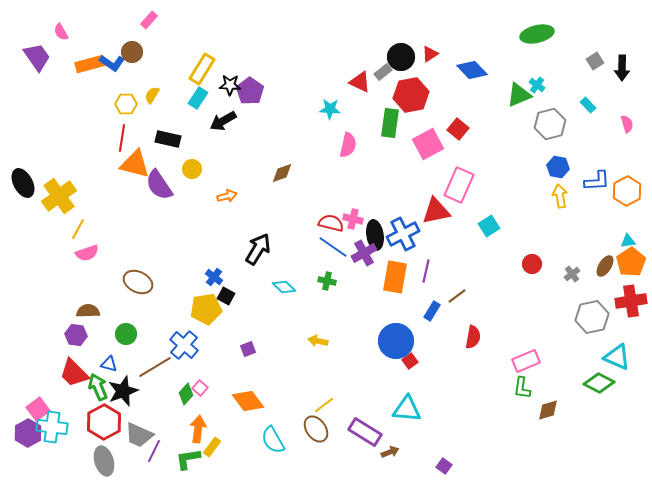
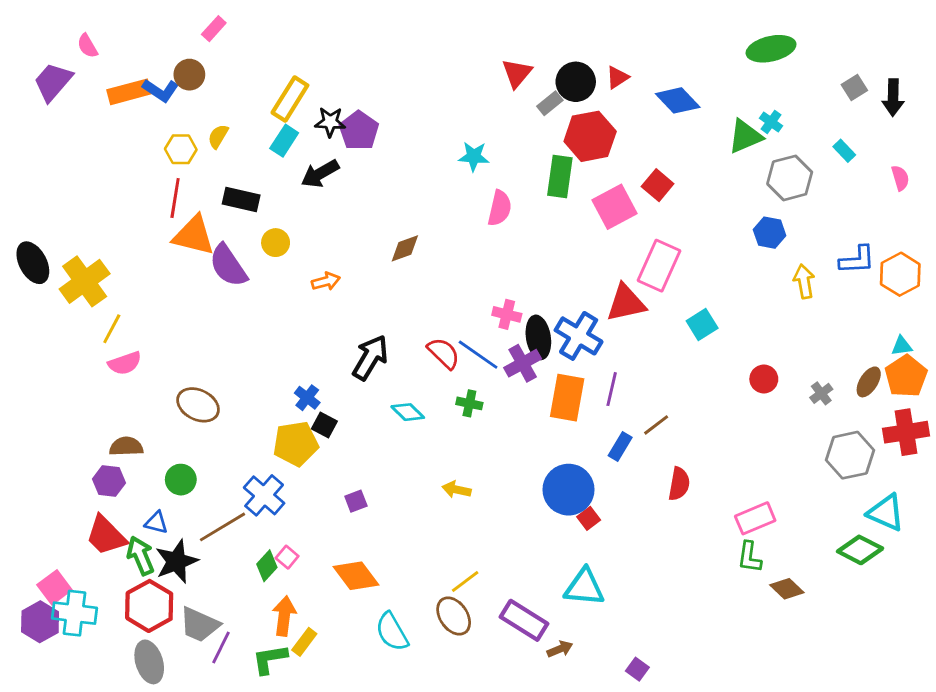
purple trapezoid: (37, 57) -> (53, 82), turned -104
red triangle: (360, 82) -> (517, 73), moved, turned 45
blue hexagon: (558, 167) -> (770, 233), moved
red semicircle: (331, 223) -> (444, 353), moved, turned 30
blue cross: (403, 234) -> (579, 336), turned -32
brown diamond: (548, 410) -> (787, 589), turned 60

